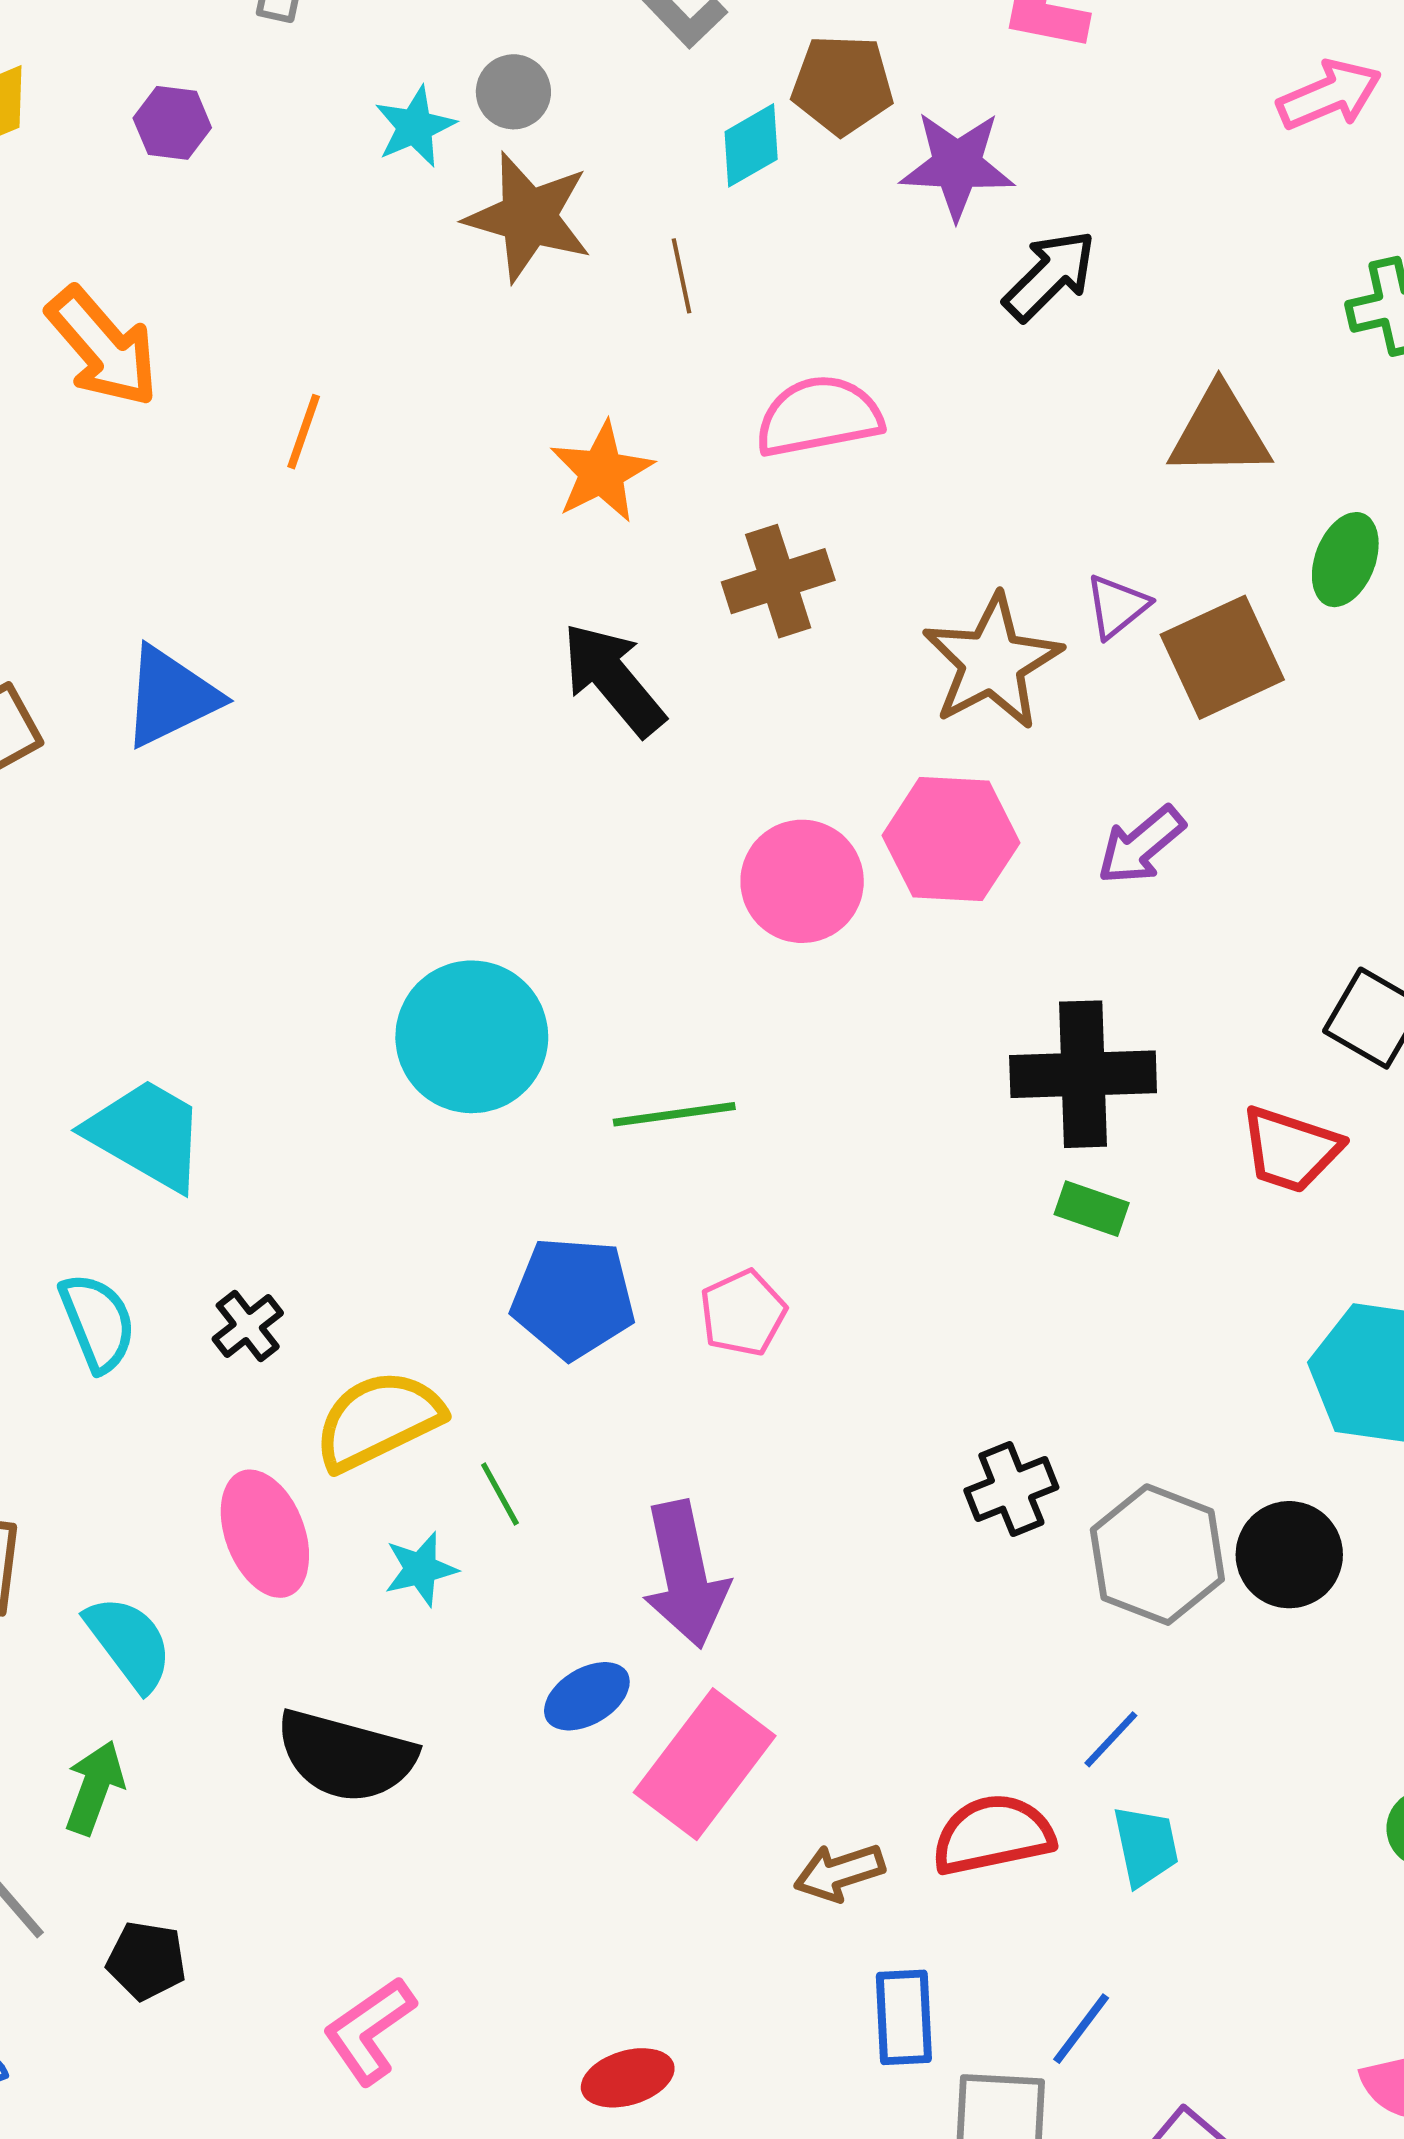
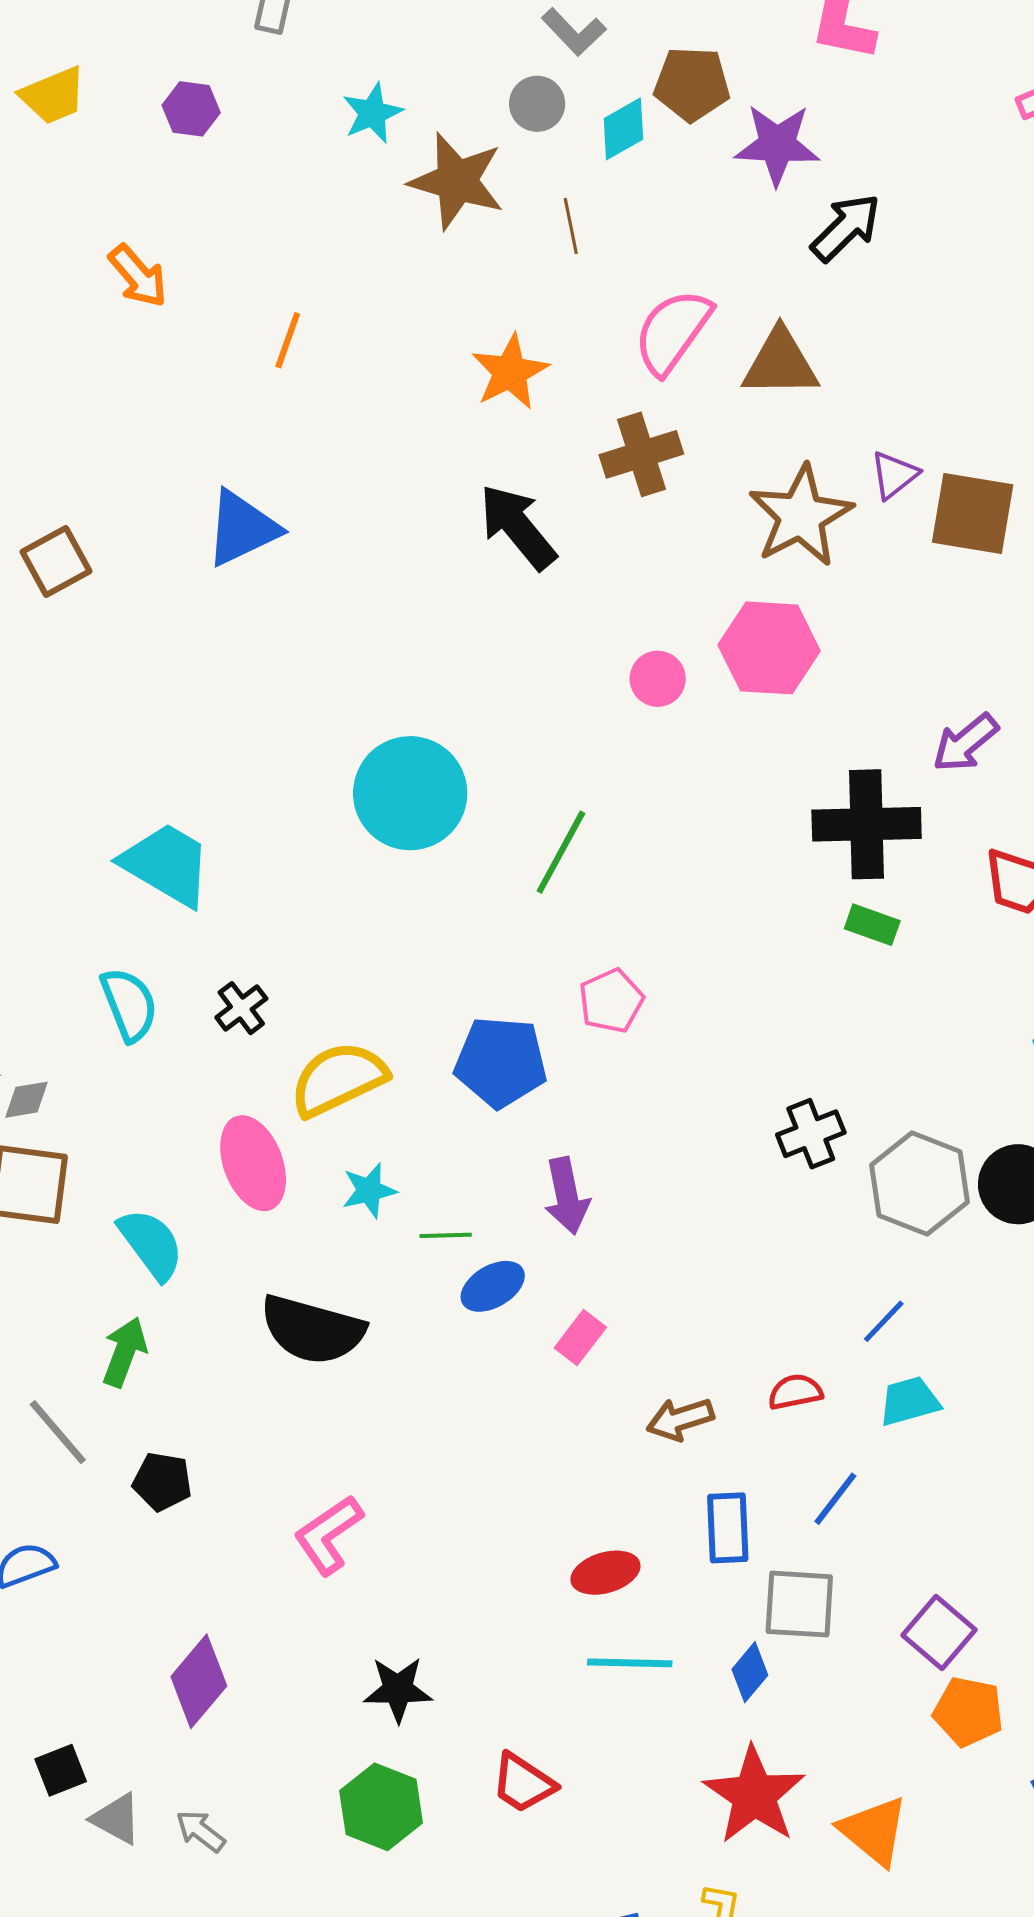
gray circle: (513, 92) -> (537, 104), moved
orange arrow: (103, 347) -> (138, 276), size x0.7
pink semicircle: (819, 416) -> (673, 332), turned -44
brown triangle: (1220, 432) -> (780, 363), moved
brown square: (1222, 657) -> (973, 514), turned 34
blue triangle: (171, 697) -> (242, 528), moved
purple arrow: (1141, 845) -> (965, 743), moved
pink circle: (802, 881) -> (658, 679), size x0.6
green line: (674, 1114) -> (561, 852), turned -54
blue pentagon: (573, 1298) -> (501, 1062), moved
green line: (500, 1494) -> (446, 1235), moved, turned -63
purple arrow: (685, 1574) -> (567, 1196), size x0.7
pink rectangle: (705, 1764) -> (580, 1338), size x0.5
red semicircle: (993, 1835) -> (795, 1392), size x0.6
cyan trapezoid: (1146, 1846) -> (909, 1401), turned -94
blue line: (1081, 2029) -> (835, 1499), moved
red ellipse: (628, 2078) -> (605, 1573), moved

